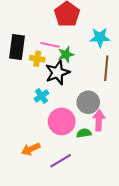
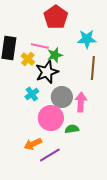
yellow cross: (37, 59) -> (28, 59), turned 32
gray circle: (88, 102) -> (62, 97), moved
pink arrow: (99, 120) -> (81, 102), moved
orange arrow: (31, 149) -> (33, 144), moved

